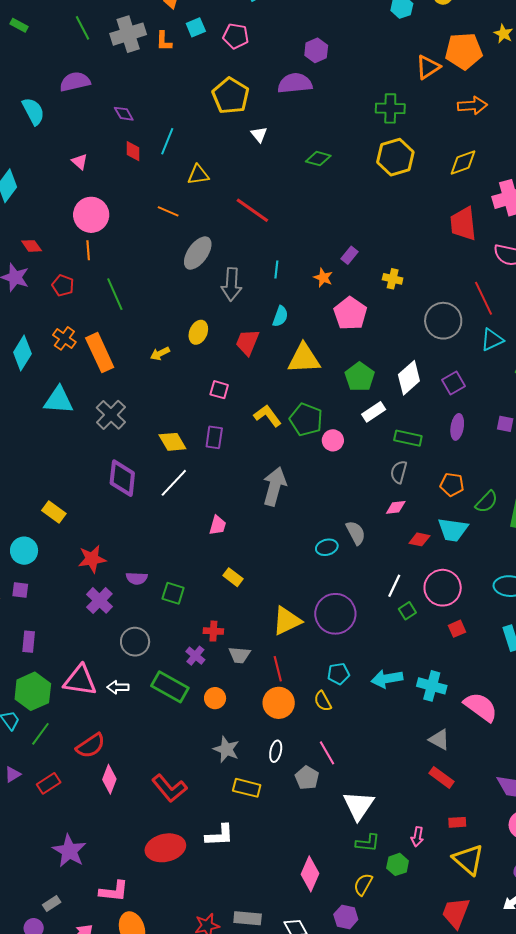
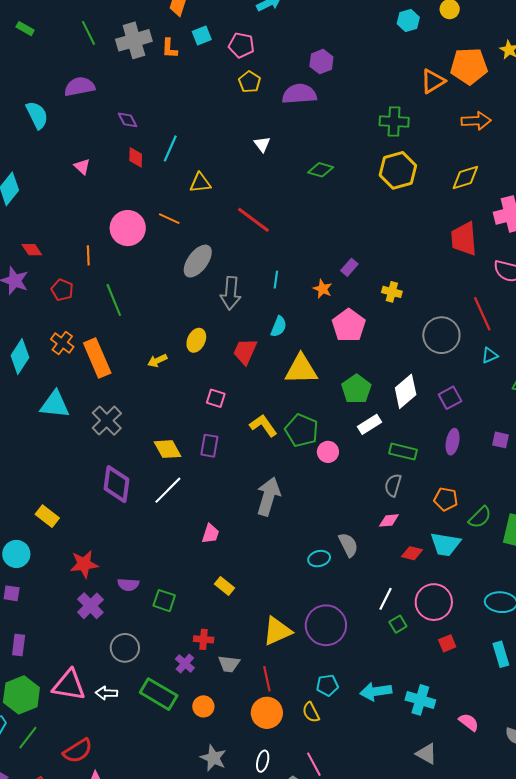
yellow pentagon: (231, 96) -> (250, 82), moved, size x0.6
pink circle: (91, 215) -> (128, 228), moved
cyan triangle: (492, 340) -> (490, 355), size x0.7
pink semicircle: (481, 707) -> (469, 722), size x0.6

